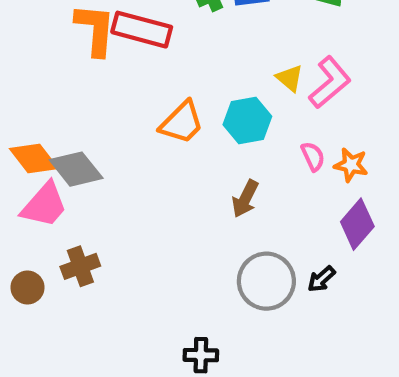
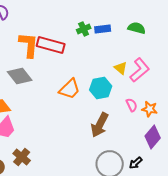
gray diamond: (76, 169) -> (20, 76), moved
brown arrow: (245, 199) -> (100, 125), size x1.4
brown cross: (80, 266) -> (22, 157), turned -30

